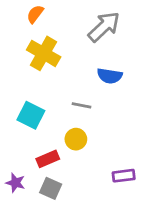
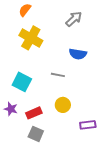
gray arrow: (104, 27) -> (74, 19), size x0.7
yellow circle: (76, 139) -> (63, 105), moved
purple star: (15, 183) -> (11, 109), moved

